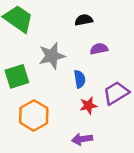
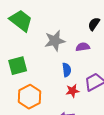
black semicircle: (84, 20) -> (94, 24), moved, turned -48
gray star: (52, 56) -> (55, 41), moved

